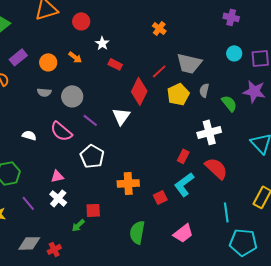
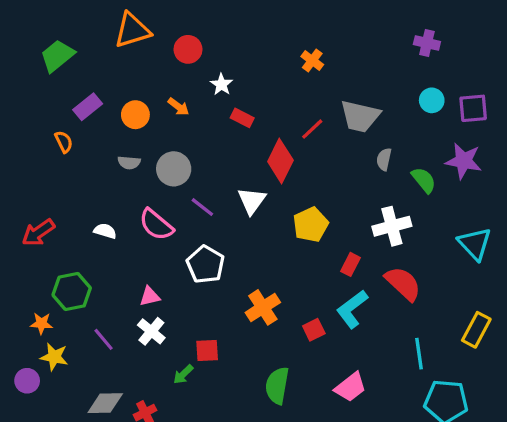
yellow pentagon: (178, 94) -> (311, 225), moved
orange cross: (128, 183) -> (263, 307), turned -30

